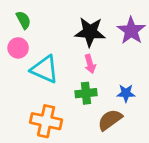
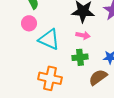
pink arrow: (90, 64) -> (83, 35), turned -64

